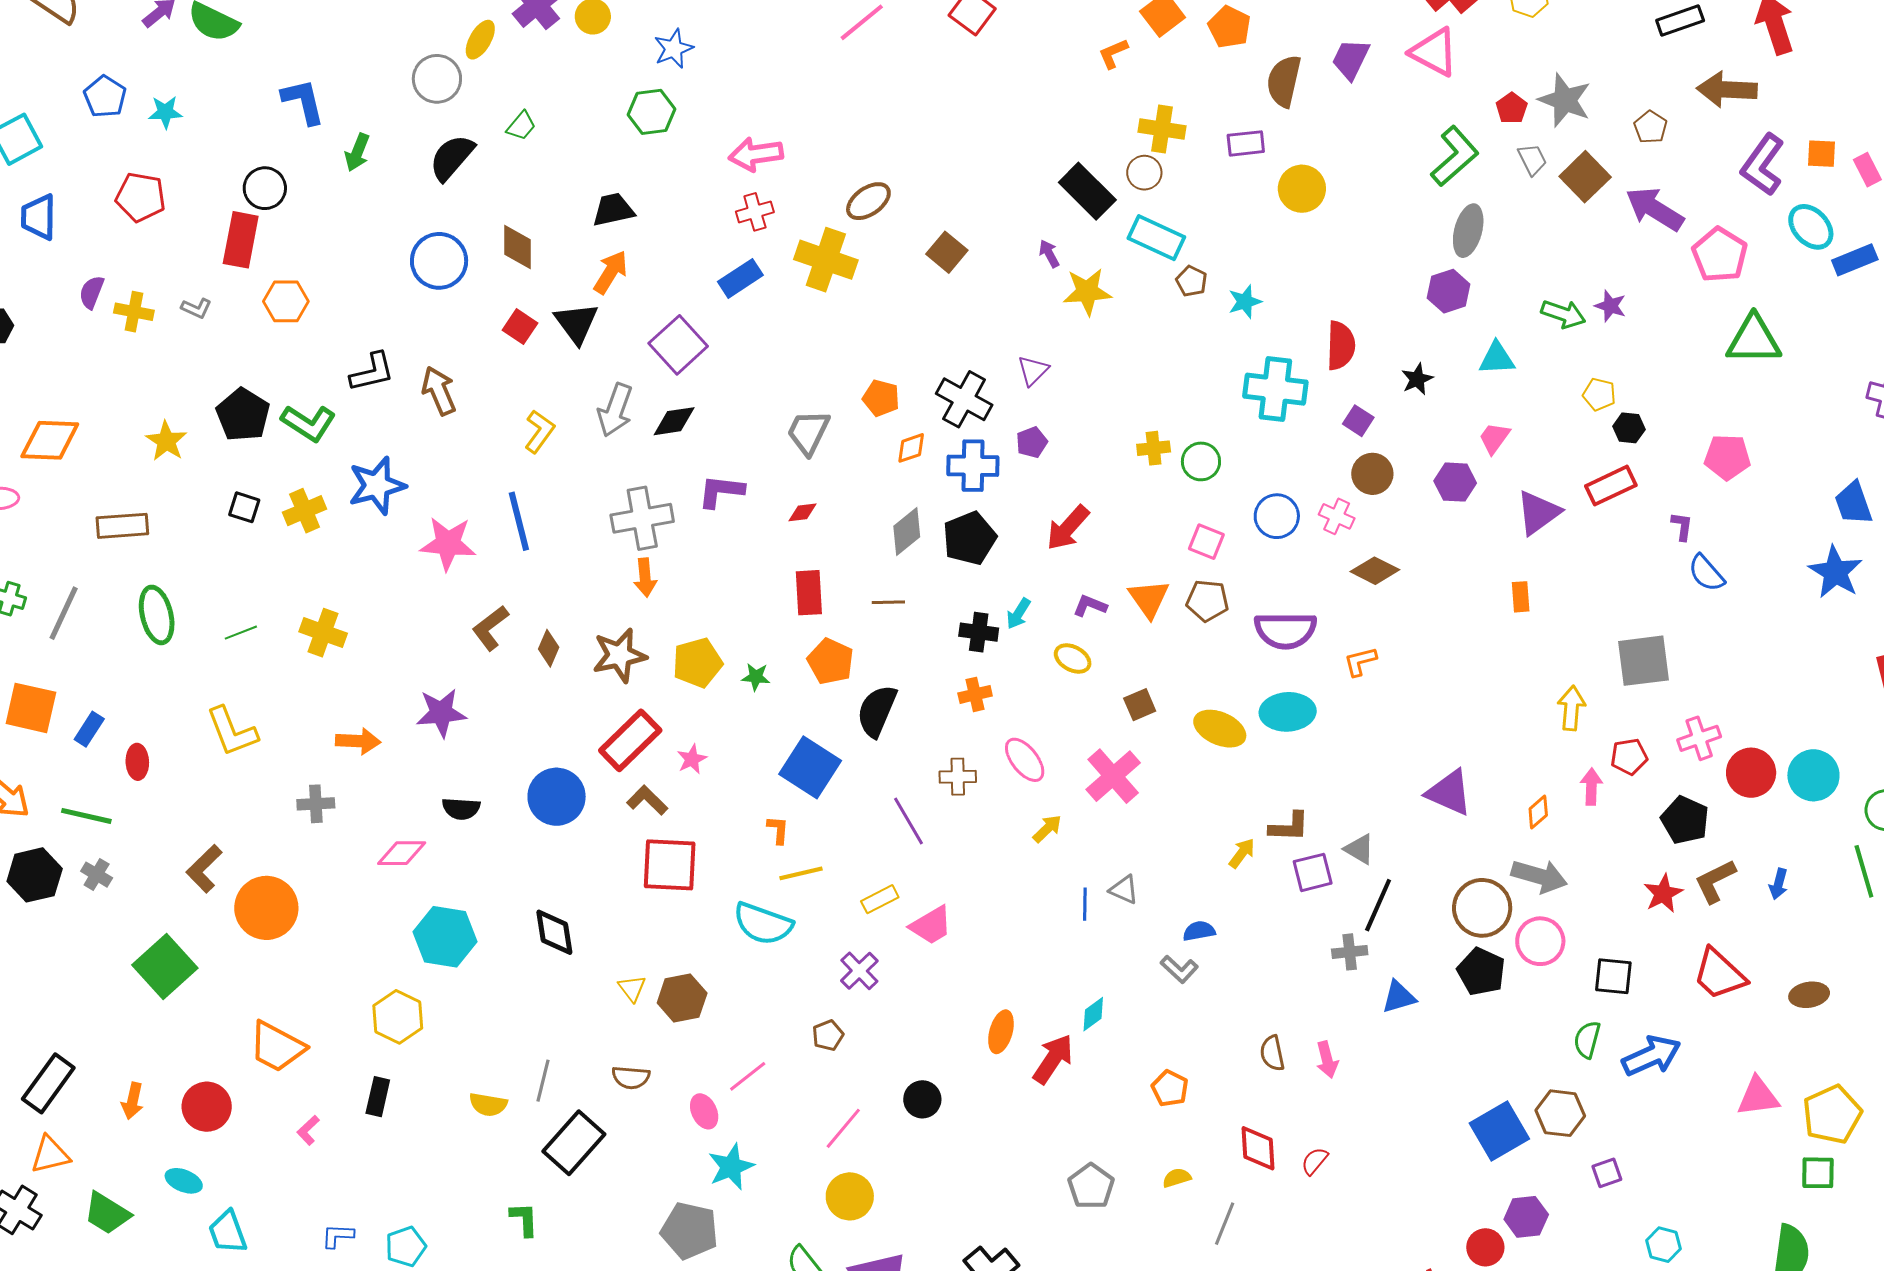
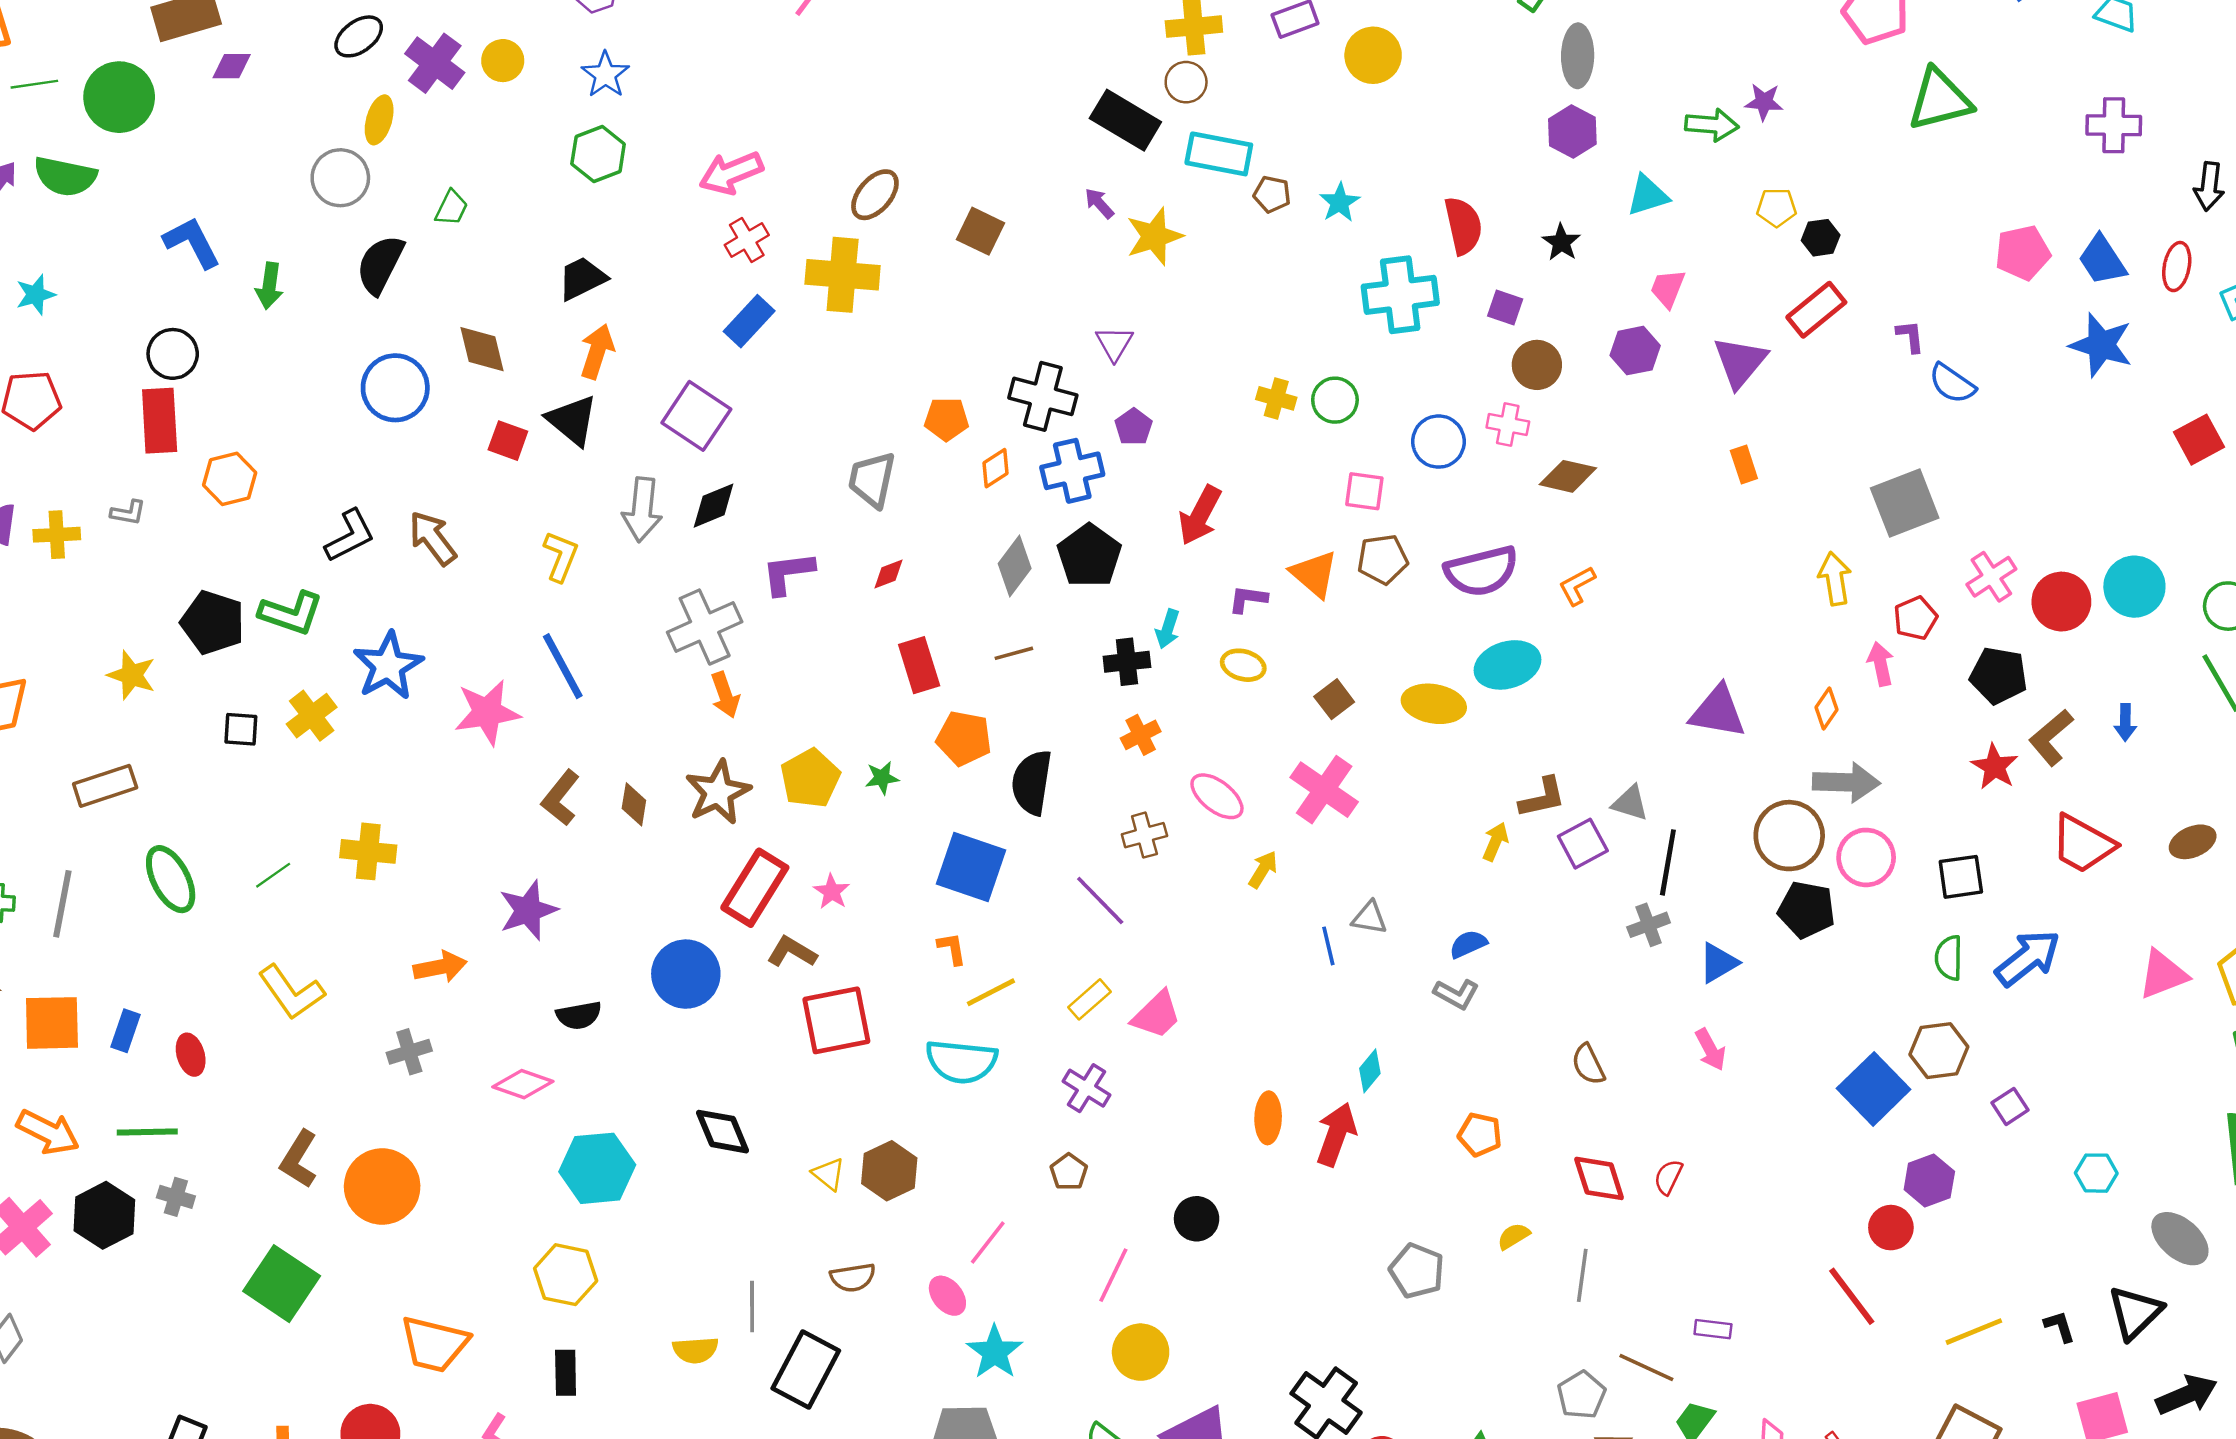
yellow cross: (1154, 448) -> (1276, 398), turned 36
pink pentagon: (1727, 457) -> (2023, 253), moved
pink diamond: (402, 853) -> (523, 1084), turned 33
pink arrow: (1327, 1060) -> (1710, 1049), moved

